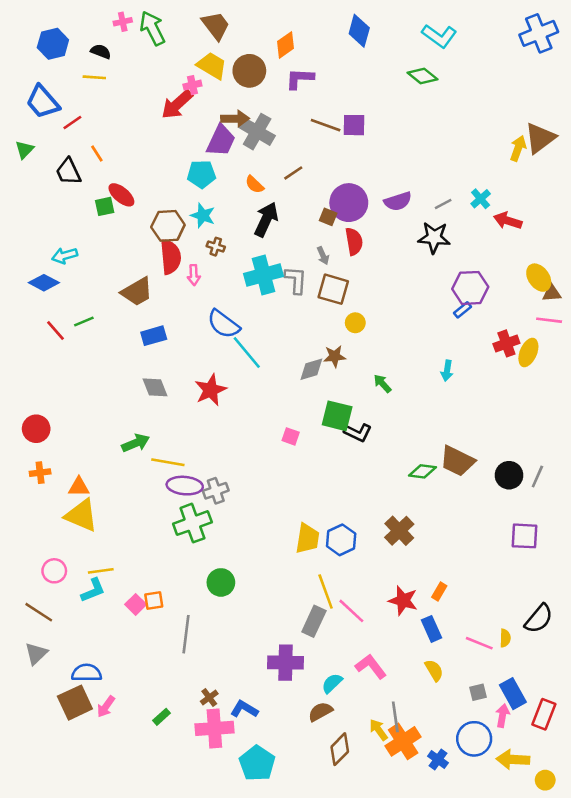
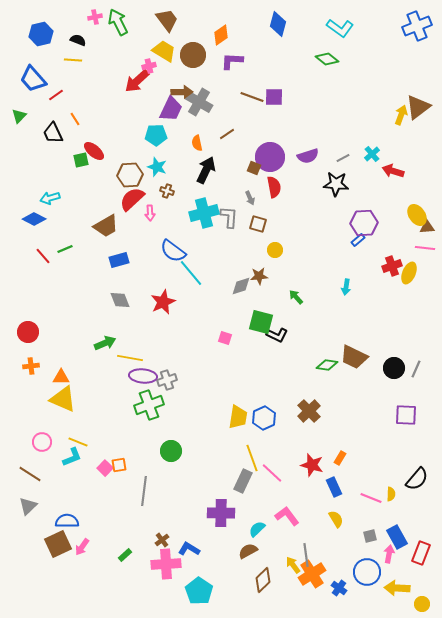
orange semicircle: (254, 185) -> (197, 143), turned 35
red semicircle: (171, 257) -> (132, 199), turned -128
brown square: (333, 289) -> (258, 224), size x0.7
yellow line: (101, 571) -> (78, 442), turned 30

